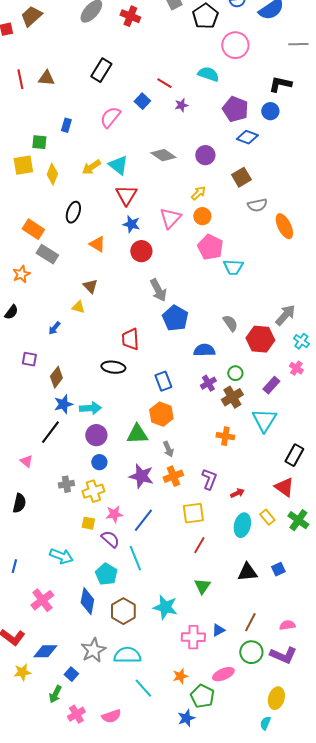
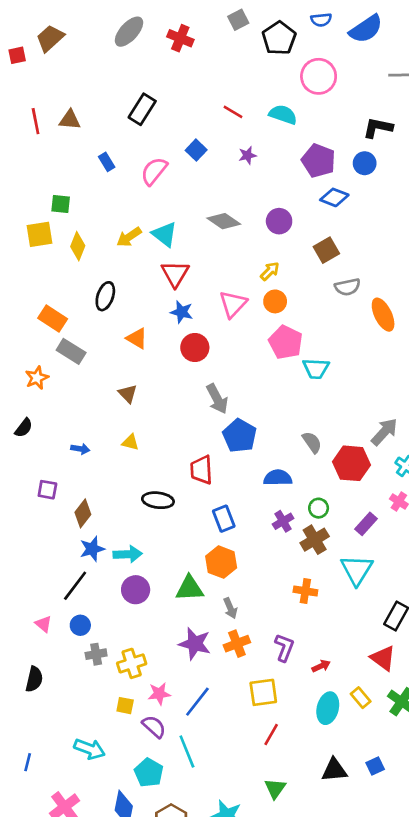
red line: (164, 83) -> (233, 112), moved
blue rectangle: (66, 125) -> (107, 162), moved, turned -48
yellow triangle: (78, 307) -> (130, 442), moved
blue arrow: (54, 328) -> (80, 449), turned -120
red trapezoid: (130, 339) -> (201, 470), moved
blue circle: (99, 462) -> (80, 625), moved

